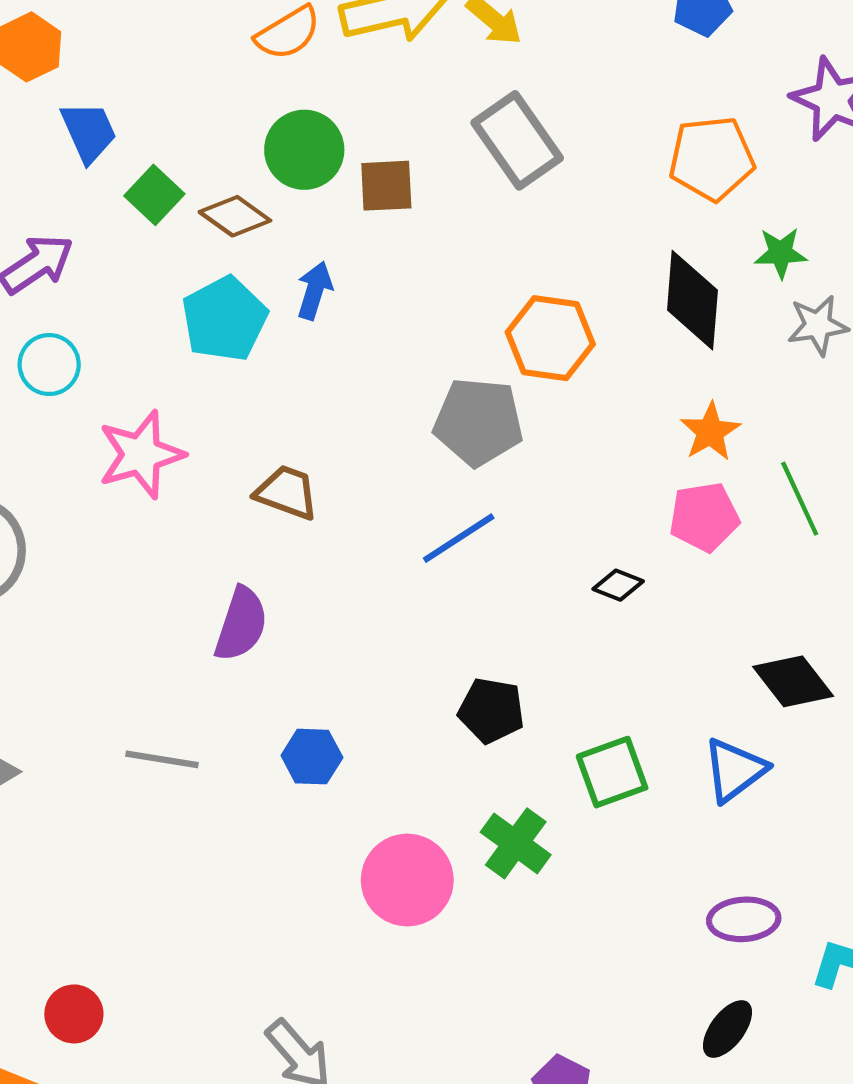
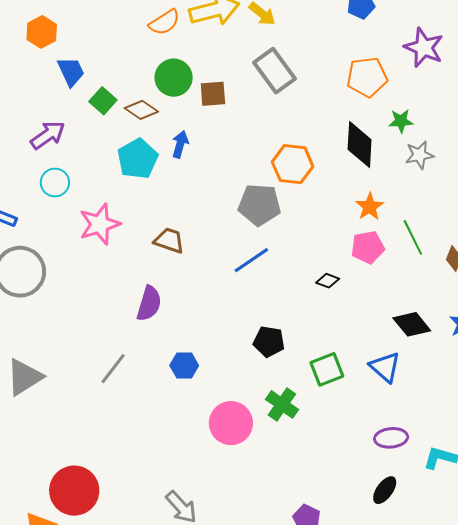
gray line: (162, 759) -> (113, 369), turned -60
blue triangle: (735, 770) -> (385, 367), turned -40
red circle: (74, 1014) -> (74, 491), size x1.8

